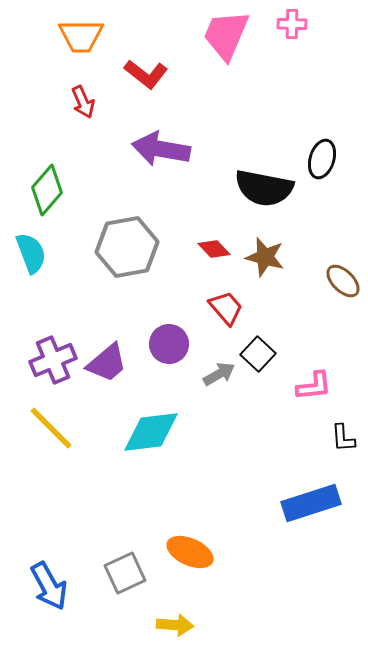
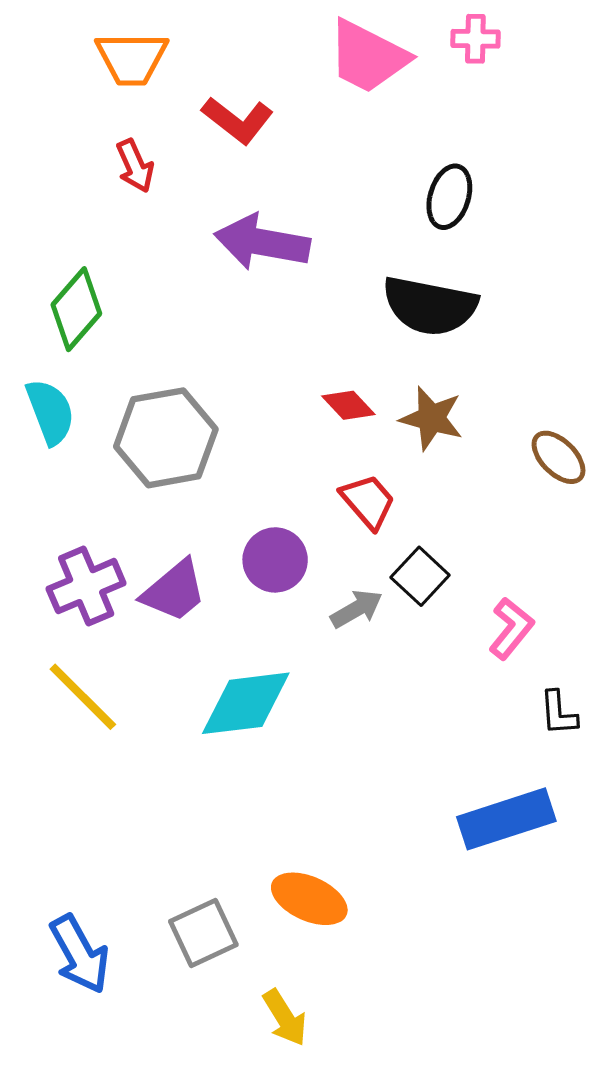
pink trapezoid: (226, 35) -> (368, 57), turned -86
black ellipse: (322, 159) -> (449, 197), moved
gray hexagon: (127, 247) -> (166, 438), moved
pink L-shape: (314, 386) -> (511, 628), turned -45
yellow arrow: (175, 625) -> (285, 1018), turned 54

